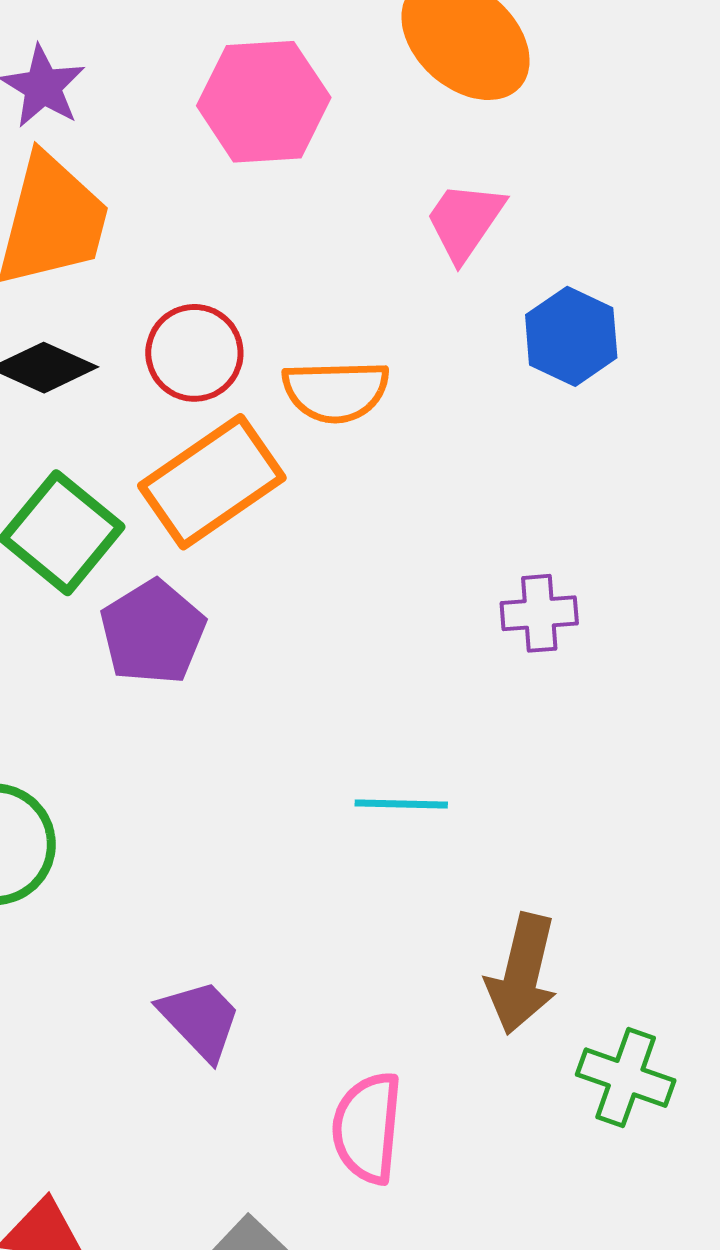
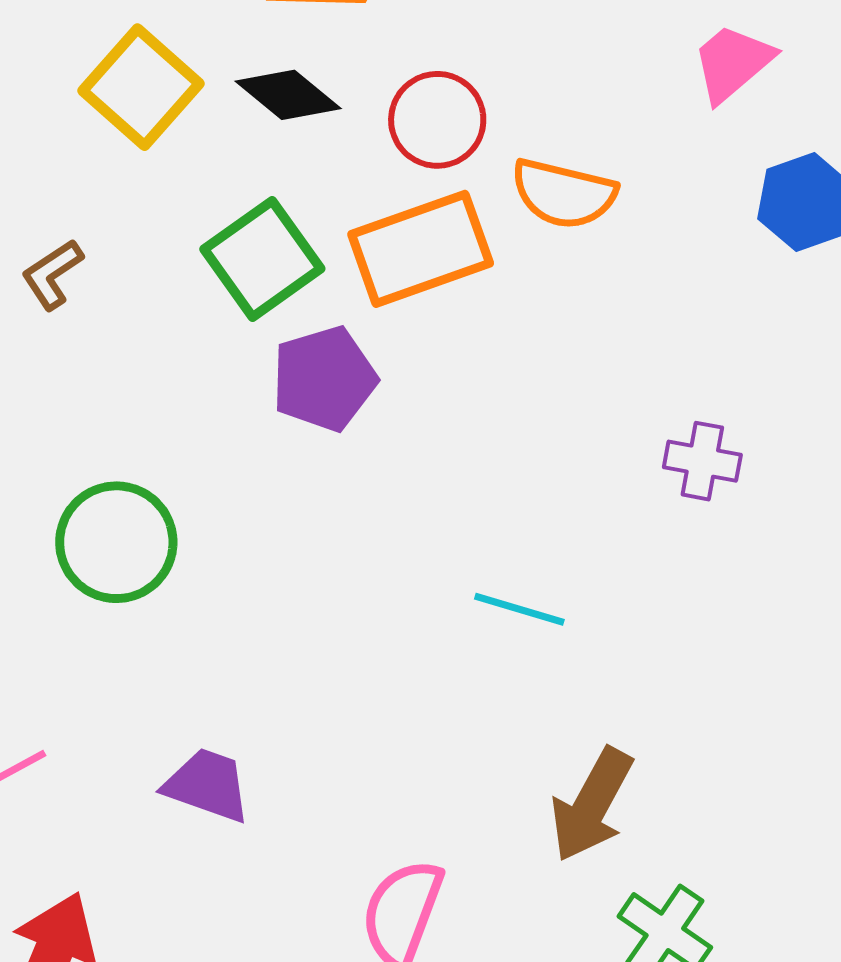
purple trapezoid: (200, 1020) -> (207, 785), moved, turned -42

